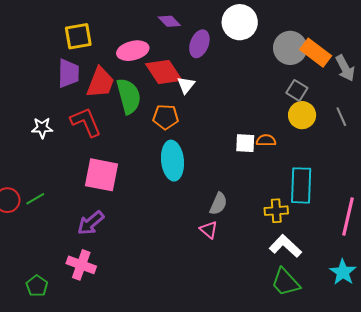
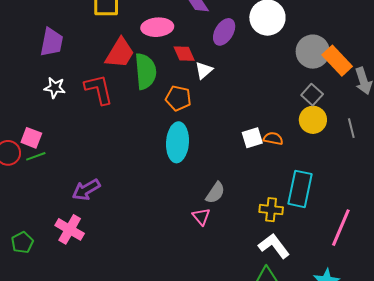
red diamond: (164, 72) -> (184, 54), size x0.6
purple trapezoid: (68, 73) -> (52, 42), moved
white square: (245, 143) -> (252, 138), turned -30
pink square: (101, 175) -> (31, 138), moved, size x0.6

